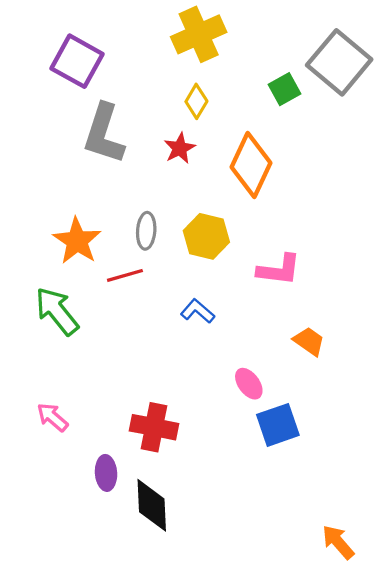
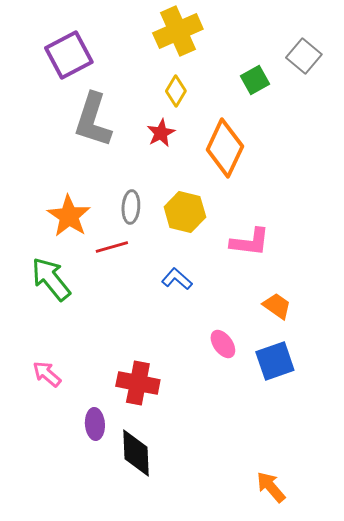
purple square: (77, 61) -> (69, 55), turned 33
gray square: (339, 62) -> (304, 56), size x0.6
blue square: (278, 425) -> (275, 361), moved
orange arrow: (338, 542) -> (271, 487), moved

